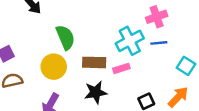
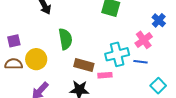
pink cross: (157, 17) -> (144, 40), turned -30
yellow circle: (54, 67) -> (36, 59), moved

